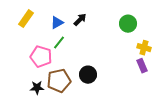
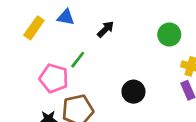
blue triangle: (57, 23) -> (66, 17), moved, turned 40
black circle: (88, 75) -> (133, 92), moved

